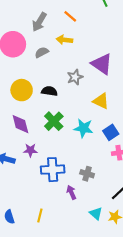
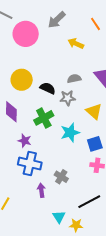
orange line: (70, 16) -> (95, 24), moved
gray semicircle: (42, 52) -> (74, 79), moved
gray star: (75, 77) -> (68, 98), moved
cyan star: (83, 128) -> (70, 133), turned 30
purple star: (30, 150) -> (25, 141), moved

